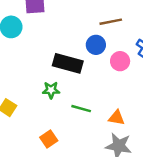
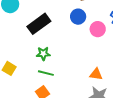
black rectangle: (68, 63) -> (39, 24), moved, turned -50
green line: (81, 109) -> (46, 73), moved

